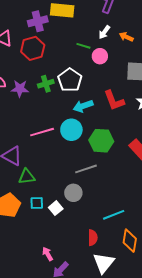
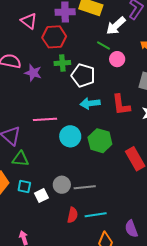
white arrow: (104, 32) -> (116, 26), moved, size x1.5
white pentagon: (70, 80) -> (83, 75), turned -30
green cross: (46, 84) -> (62, 63), moved
cyan circle: (71, 130) -> (70, 136), moved
gray line: (86, 169) -> (85, 187), moved
red semicircle: (93, 238) -> (72, 215), moved

